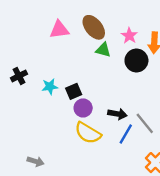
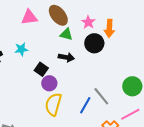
cyan star: (50, 87) -> (21, 49), moved
black square: (74, 91) -> (41, 69), turned -32
black arrow: (117, 114) -> (66, 57), moved
yellow semicircle: (88, 133) -> (53, 104), turned 75

